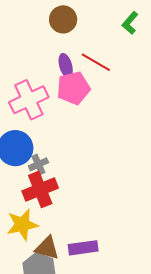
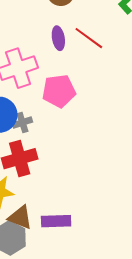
pink pentagon: (73, 88) -> (59, 91), moved
gray cross: (38, 164) -> (22, 123), moved

